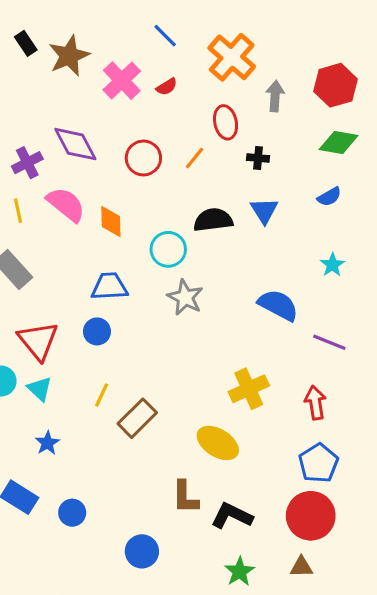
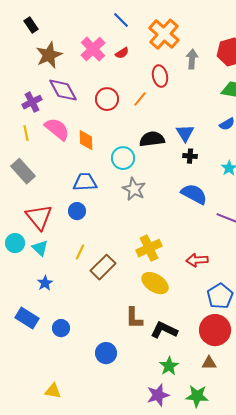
brown star: (69, 56) -> (49, 55), moved
black cross: (258, 158) -> (190, 156), moved
yellow cross: (249, 389) -> (149, 248), moved
red arrow: (315, 403) -> (197, 260), moved, turned -85

